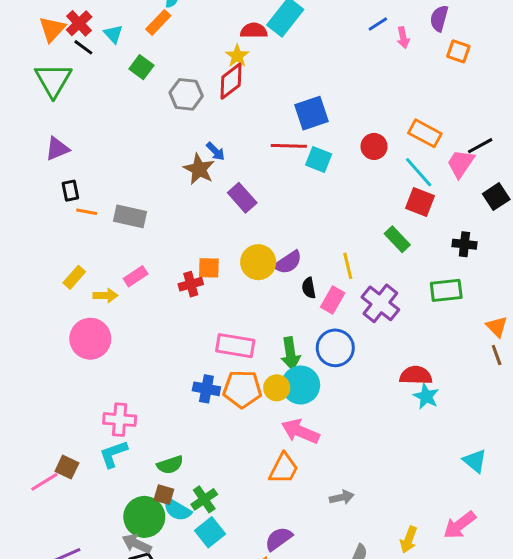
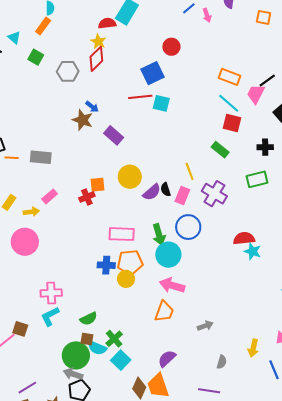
orange square: (458, 51) -> (264, 17), moved
red circle: (374, 146) -> (171, 47), moved
purple semicircle: (288, 262) -> (152, 192), moved
yellow circle: (277, 388) -> (126, 279), moved

